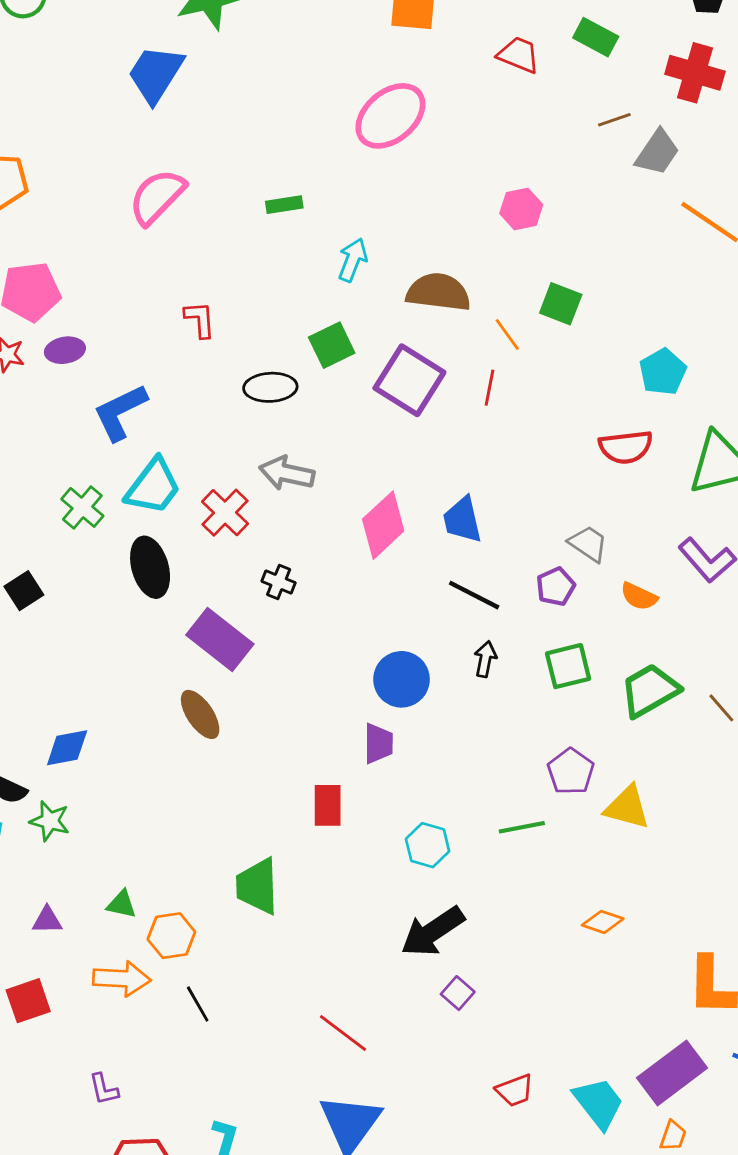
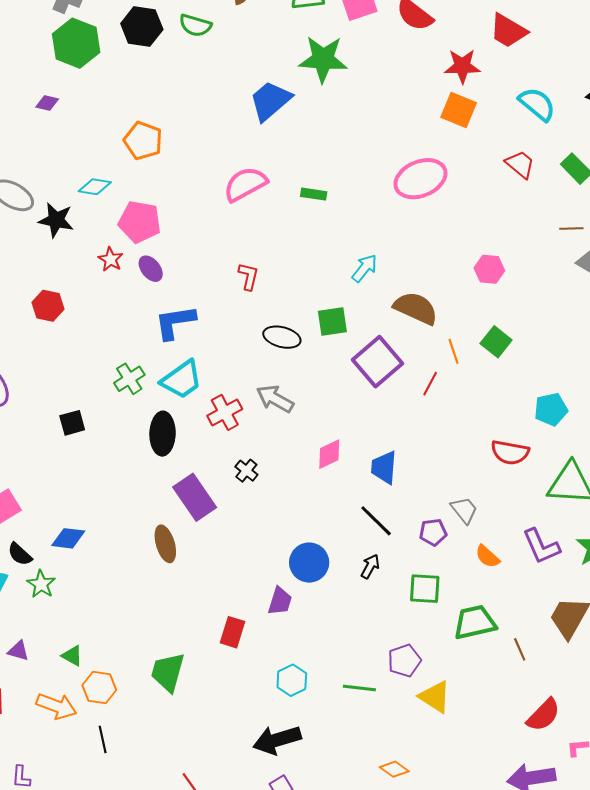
green rectangle: (284, 205) -> (314, 194), moved
purple ellipse: (65, 350) -> (151, 269), turned 44
pink diamond: (383, 525) -> (329, 454), size x0.7

